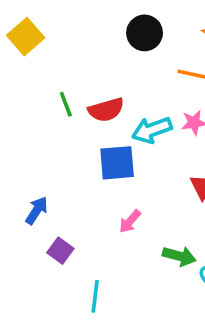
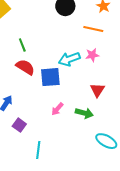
red semicircle: (106, 110) -> (25, 67), moved, turned -132
green arrow: (179, 256) -> (84, 113), moved

